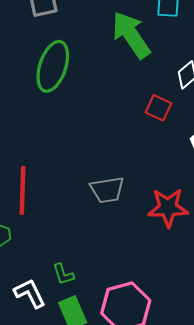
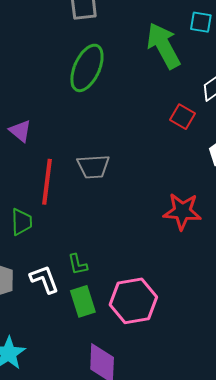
gray trapezoid: (107, 190) -> (93, 167), moved

